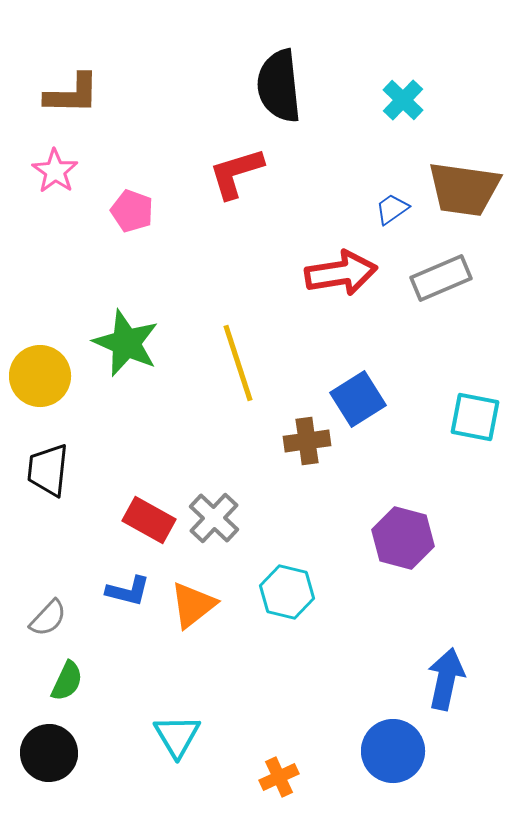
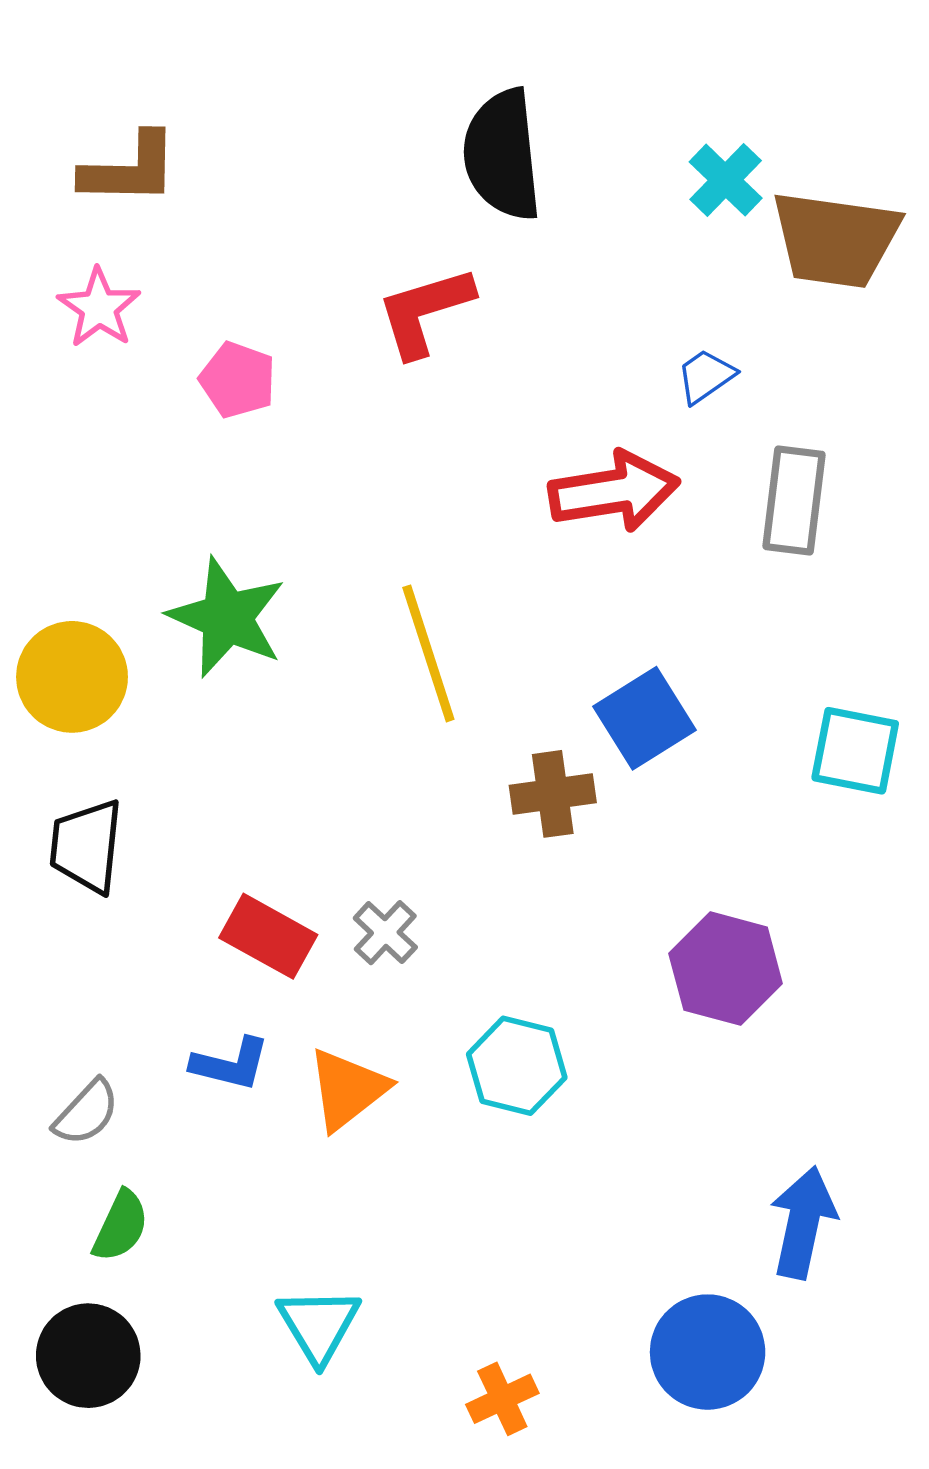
brown trapezoid: (464, 189) -> (835, 239), moved
gray rectangle: (441, 278) -> (794, 500), turned -60
gray cross: (214, 518) -> (385, 933), size x0.7

